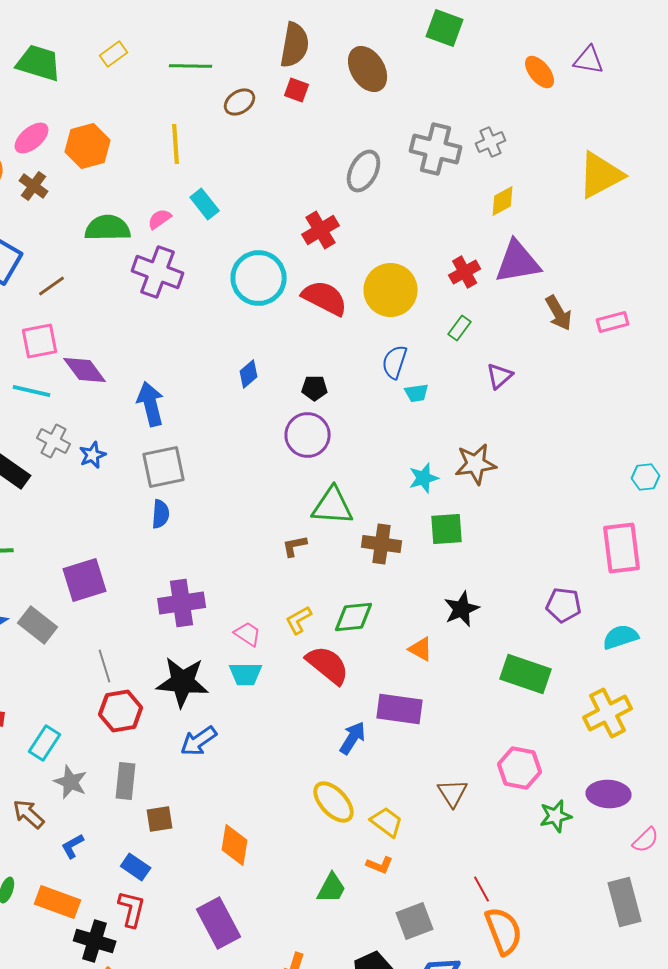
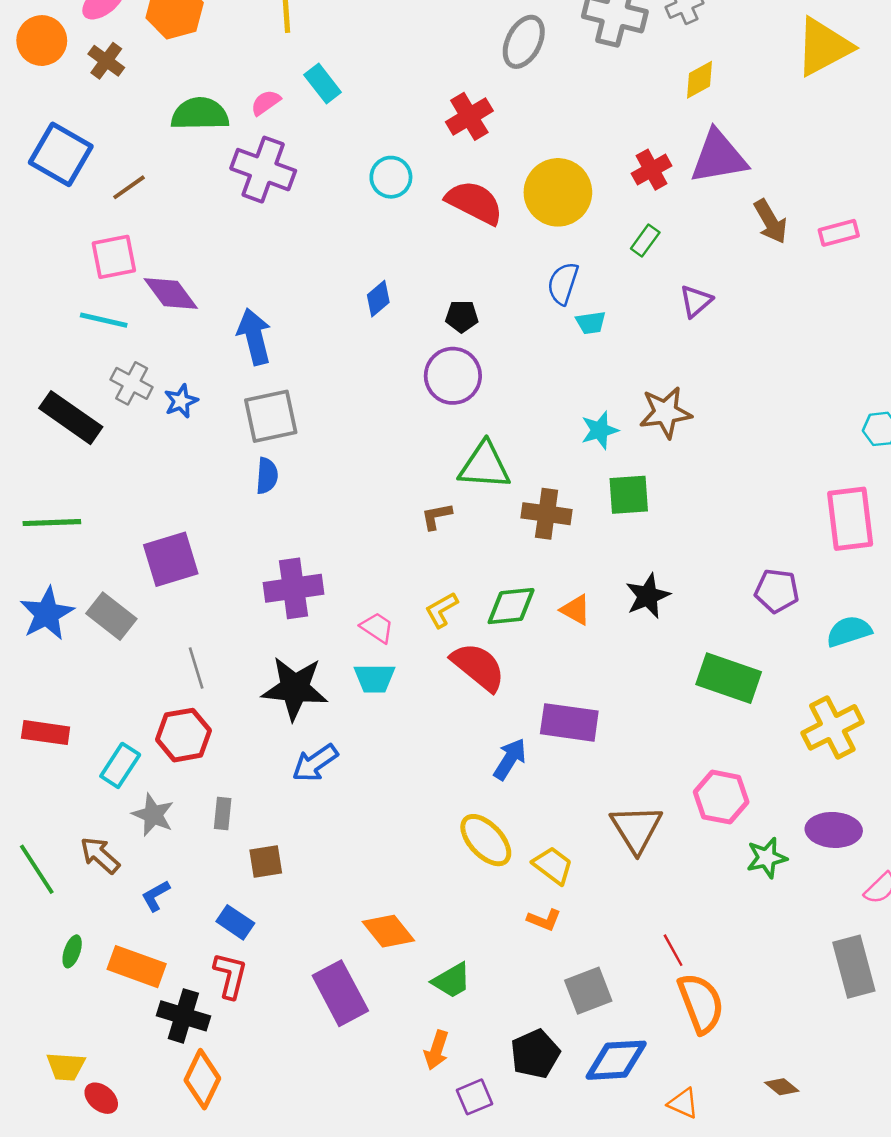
cyan circle: (259, 278) -> (391, 177), size x0.6
orange triangle: (421, 649) -> (576, 610), moved
red hexagon: (121, 711) -> (183, 735), moved
gray rectangle: (126, 781) -> (223, 814), size x0.7
brown triangle: (453, 793) -> (636, 829), size x1.4
orange diamond: (235, 845) -> (388, 931), moved, turned -48
green trapezoid: (332, 888) -> (452, 981), moved, turned 32

